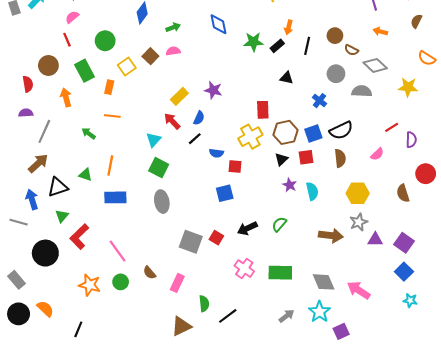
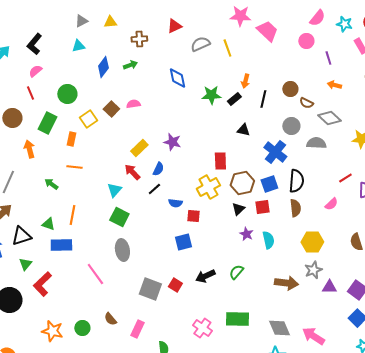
green arrow: (173, 27) -> (130, 65), moved
green rectangle: (85, 71) -> (47, 123), turned 55
blue cross: (319, 101) -> (275, 152), size x1.6
black semicircle: (341, 130) -> (296, 181), turned -60
blue rectangle: (115, 197) -> (61, 245), moved
pink line: (117, 251) -> (95, 274), moved
pink cross: (244, 269) -> (202, 328), moved

